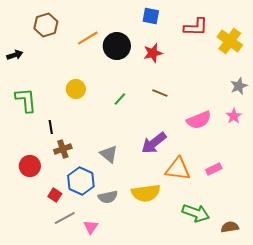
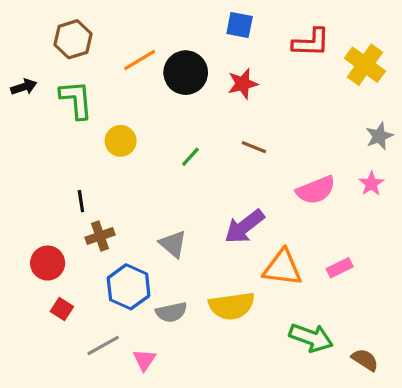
green L-shape: (26, 100) -> (76, 100), moved
red square: (55, 195) -> (62, 309), moved
brown semicircle: (230, 227) -> (365, 360), turned 42

